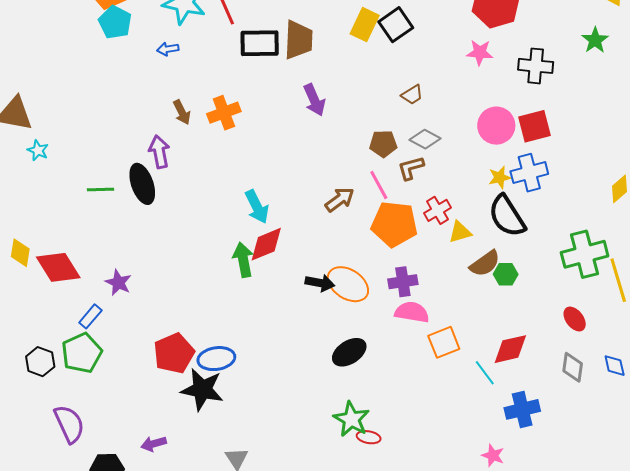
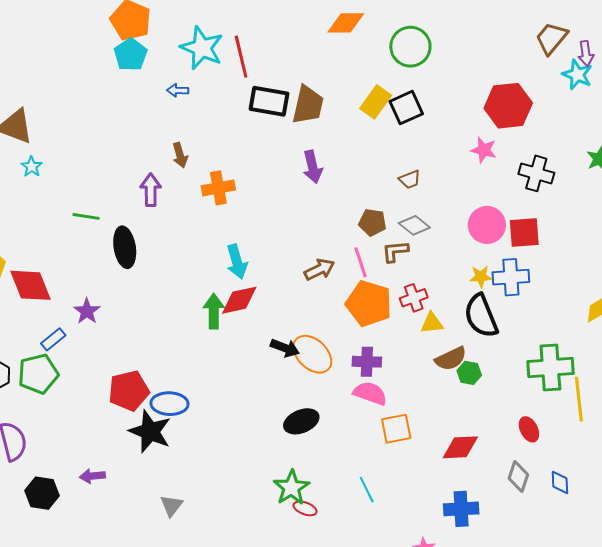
orange cross: (224, 113) -> (218, 188), moved
black ellipse: (142, 184) -> (125, 247), moved
cyan line: (485, 373) -> (367, 490), moved

